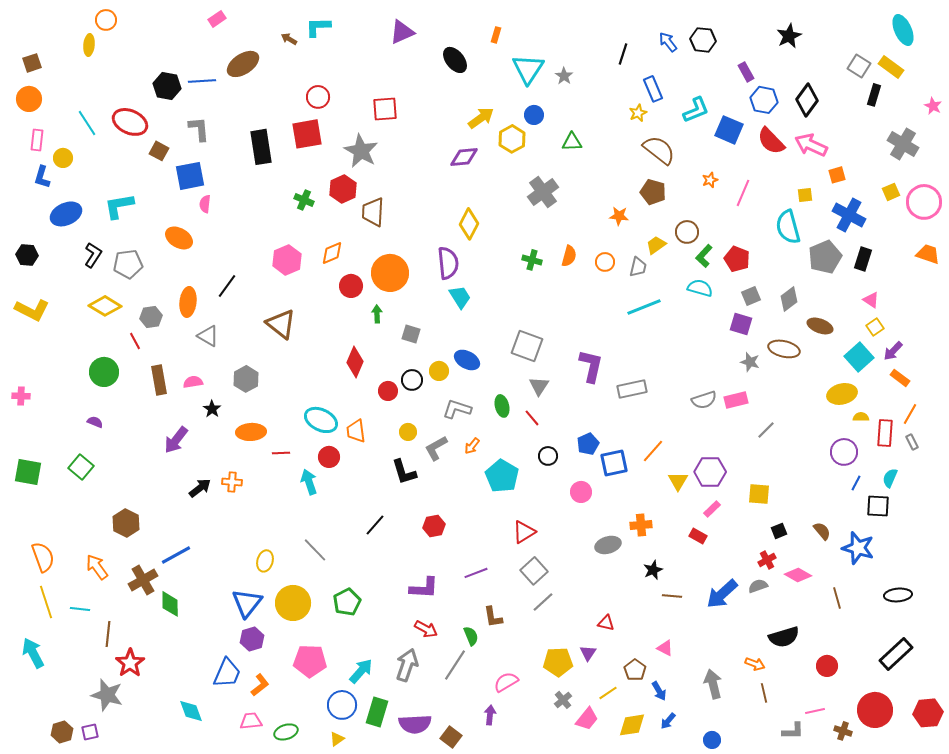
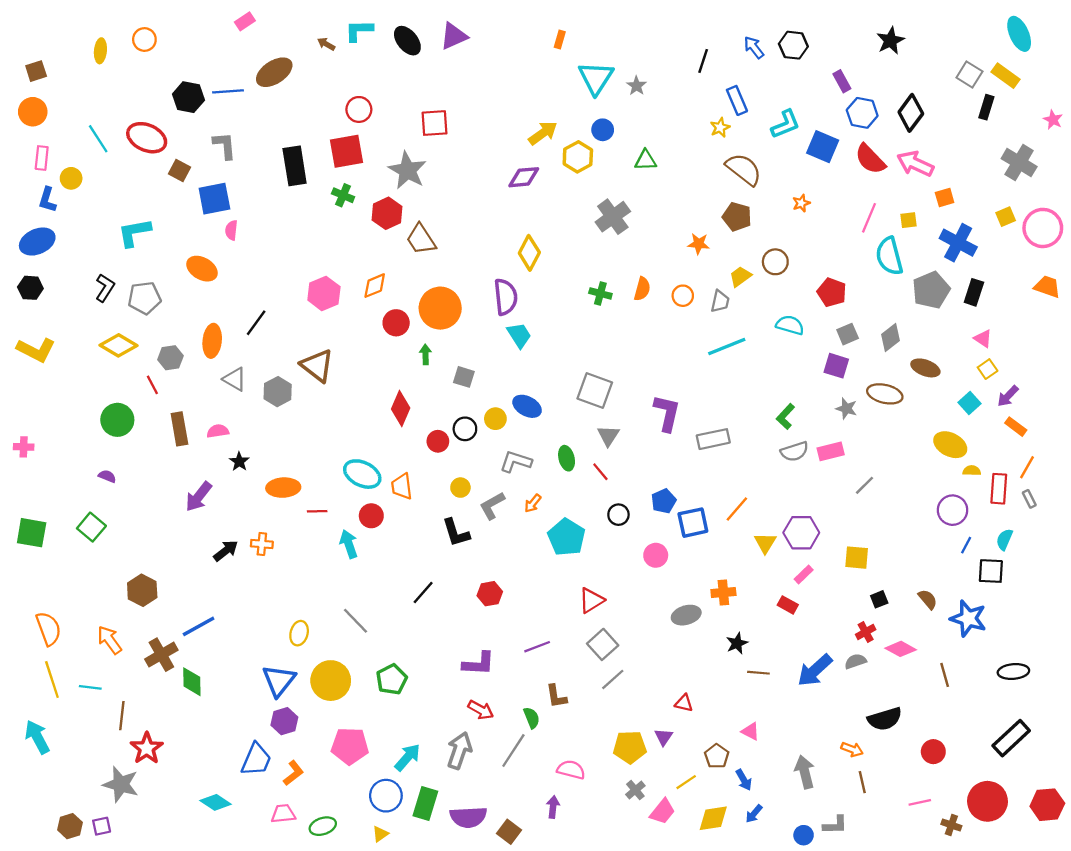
orange circle: (106, 20) -> (144, 39), moved
black ellipse: (455, 60) -> (407, 41), moved
pink line: (743, 193) -> (869, 218), moved
green cross: (304, 200) -> (343, 195), moved
brown trapezoid: (373, 212) -> (421, 239), turned -36
blue ellipse: (66, 214) -> (37, 242), moved
green L-shape: (704, 256) -> (785, 416), moved
cyan square: (859, 357) -> (969, 403), size x0.7
gray hexagon: (246, 379) -> (278, 392), moved
yellow ellipse: (842, 394) -> (950, 445), turned 40
pink semicircle: (506, 682) -> (571, 770), turned 45
cyan diamond: (191, 711) -> (216, 802), turned -36
gray L-shape: (793, 731) -> (835, 825), moved

